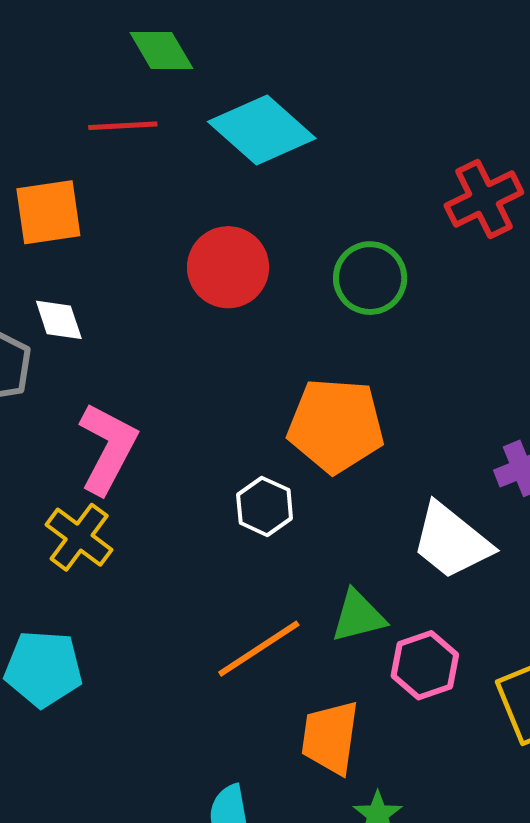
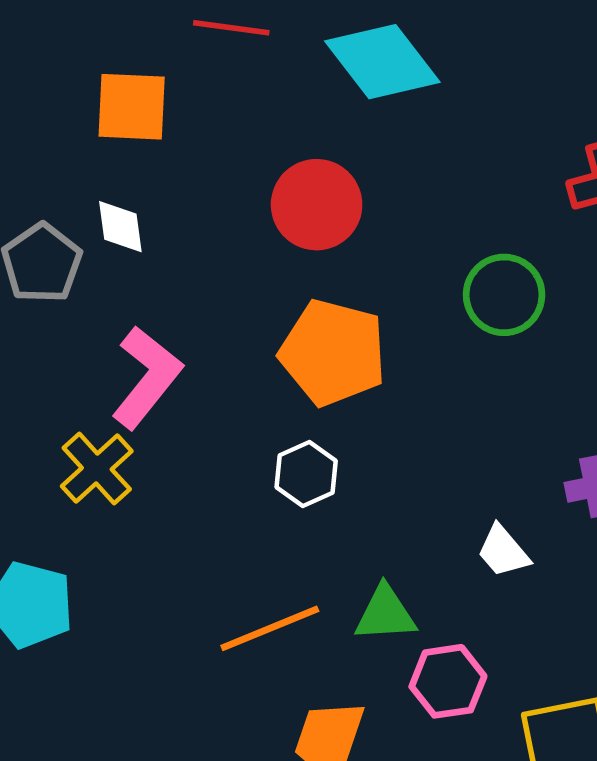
green circle: (370, 278) -> (504, 295), moved
orange pentagon: (336, 425) -> (333, 353), moved
white trapezoid: (451, 541) -> (503, 551), size x0.6

